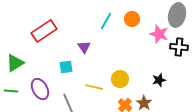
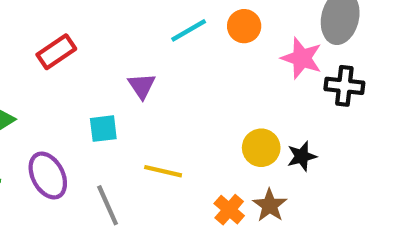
cyan line: (106, 21) -> (189, 30), turned 30
red rectangle: (44, 31) -> (56, 52), size x0.7
yellow circle: (120, 79) -> (261, 148), moved

